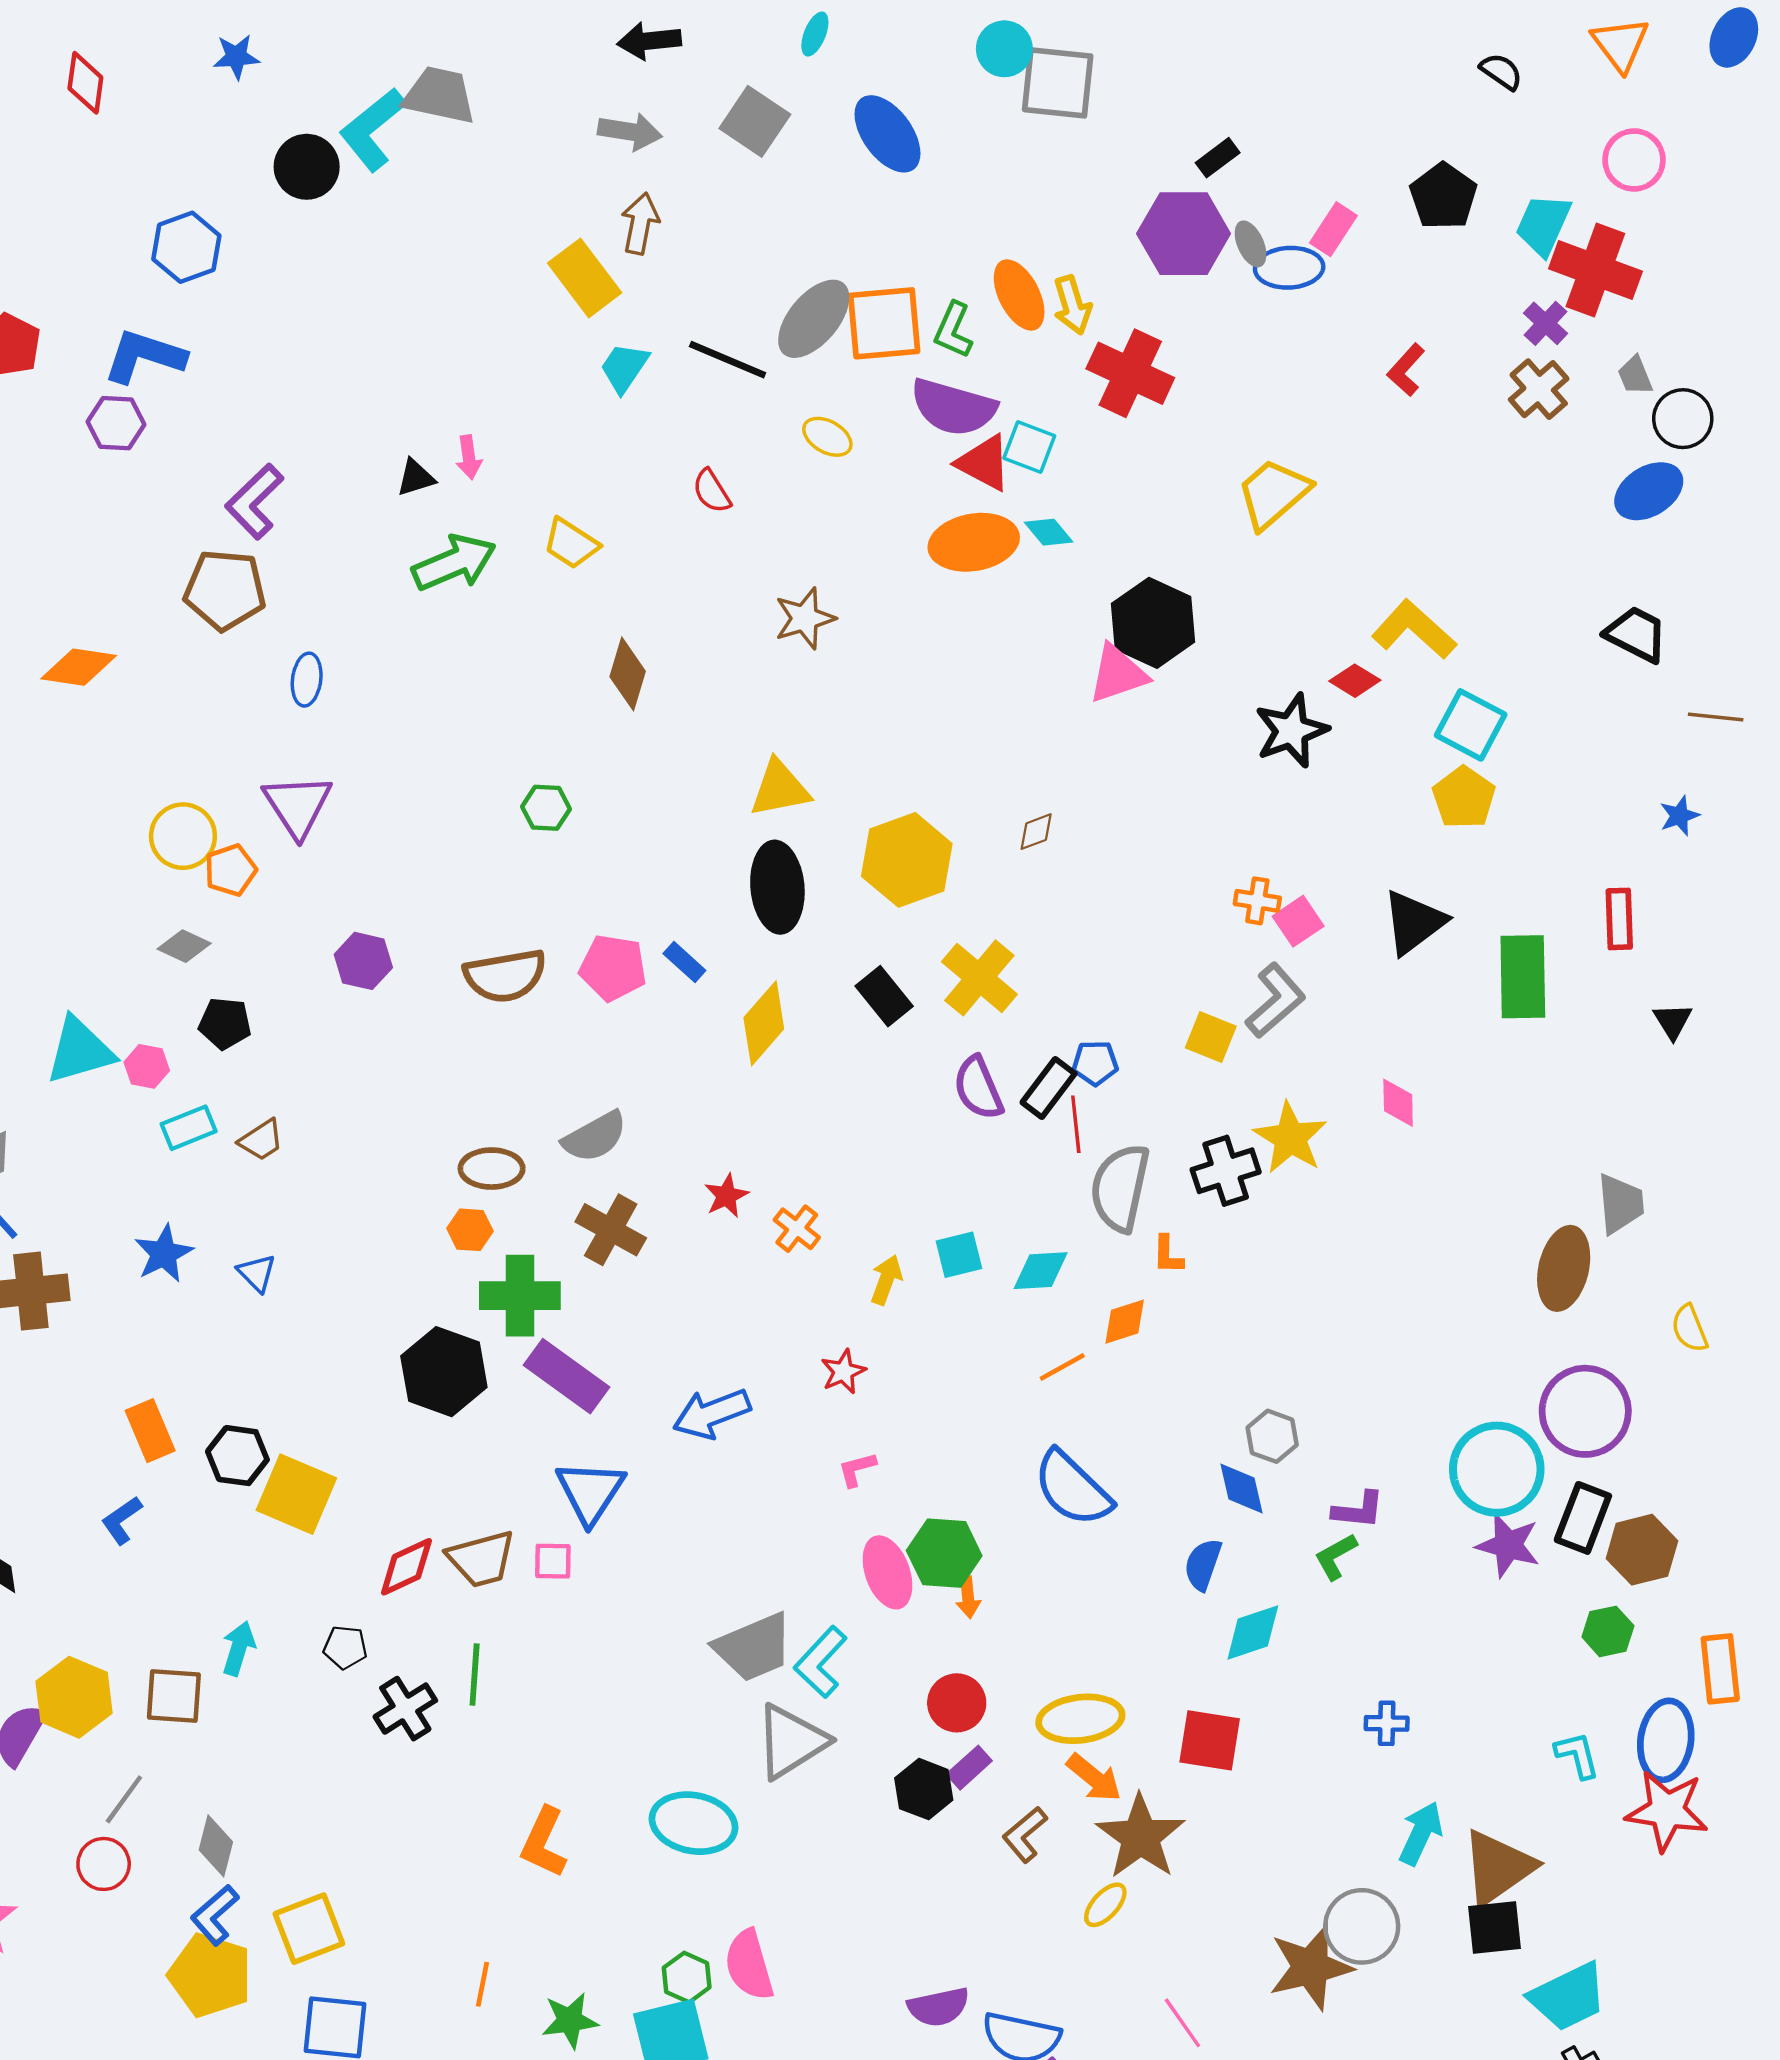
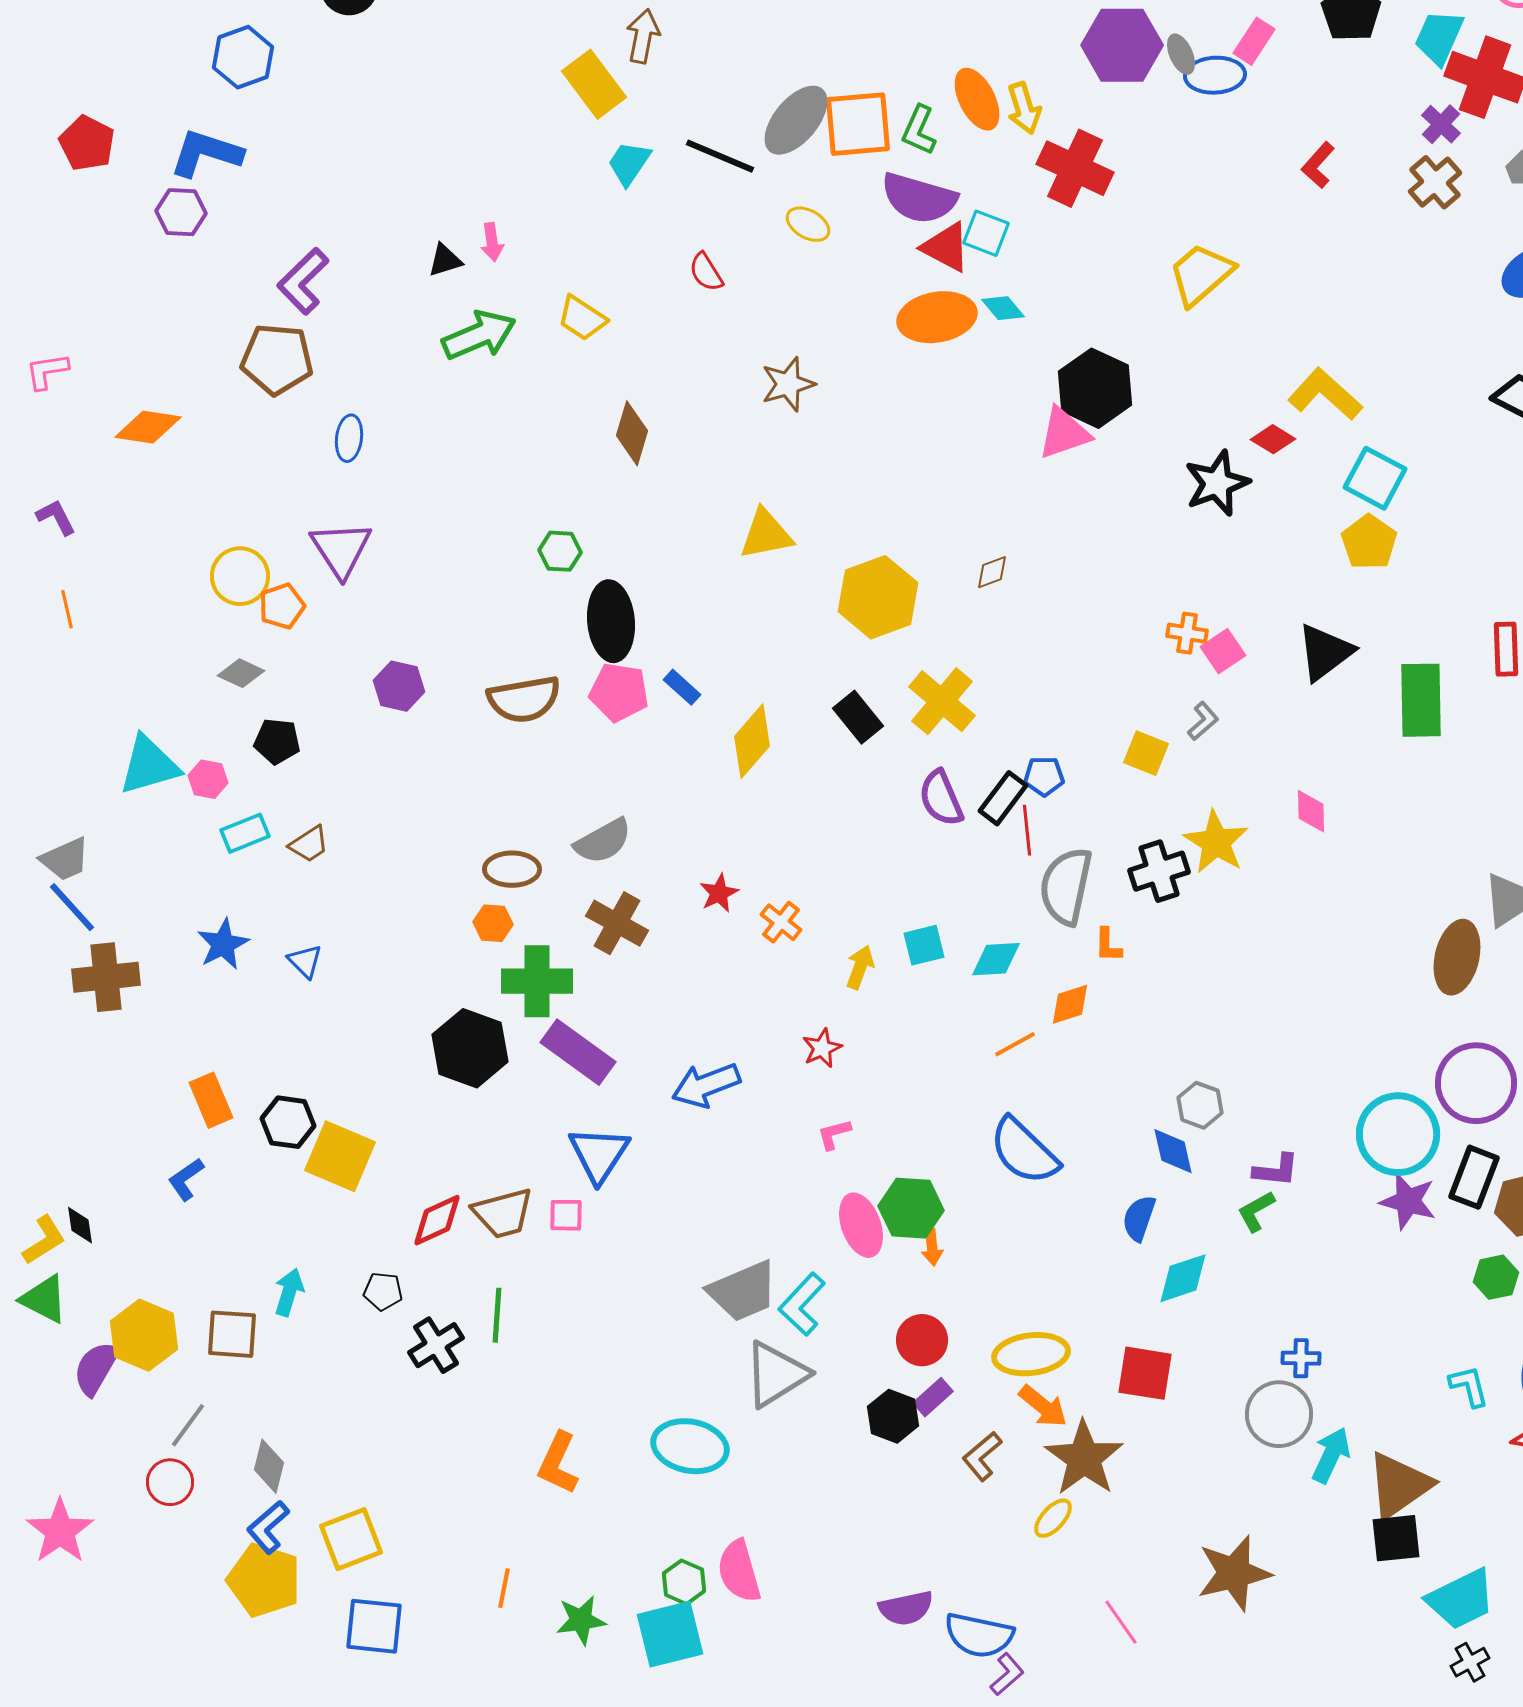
black ellipse: (777, 887) -> (611, 621), moved
gray L-shape: (1275, 1001) -> (1203, 721), size x0.6
gray circle: (1362, 1926) -> (1279, 1414), moved

